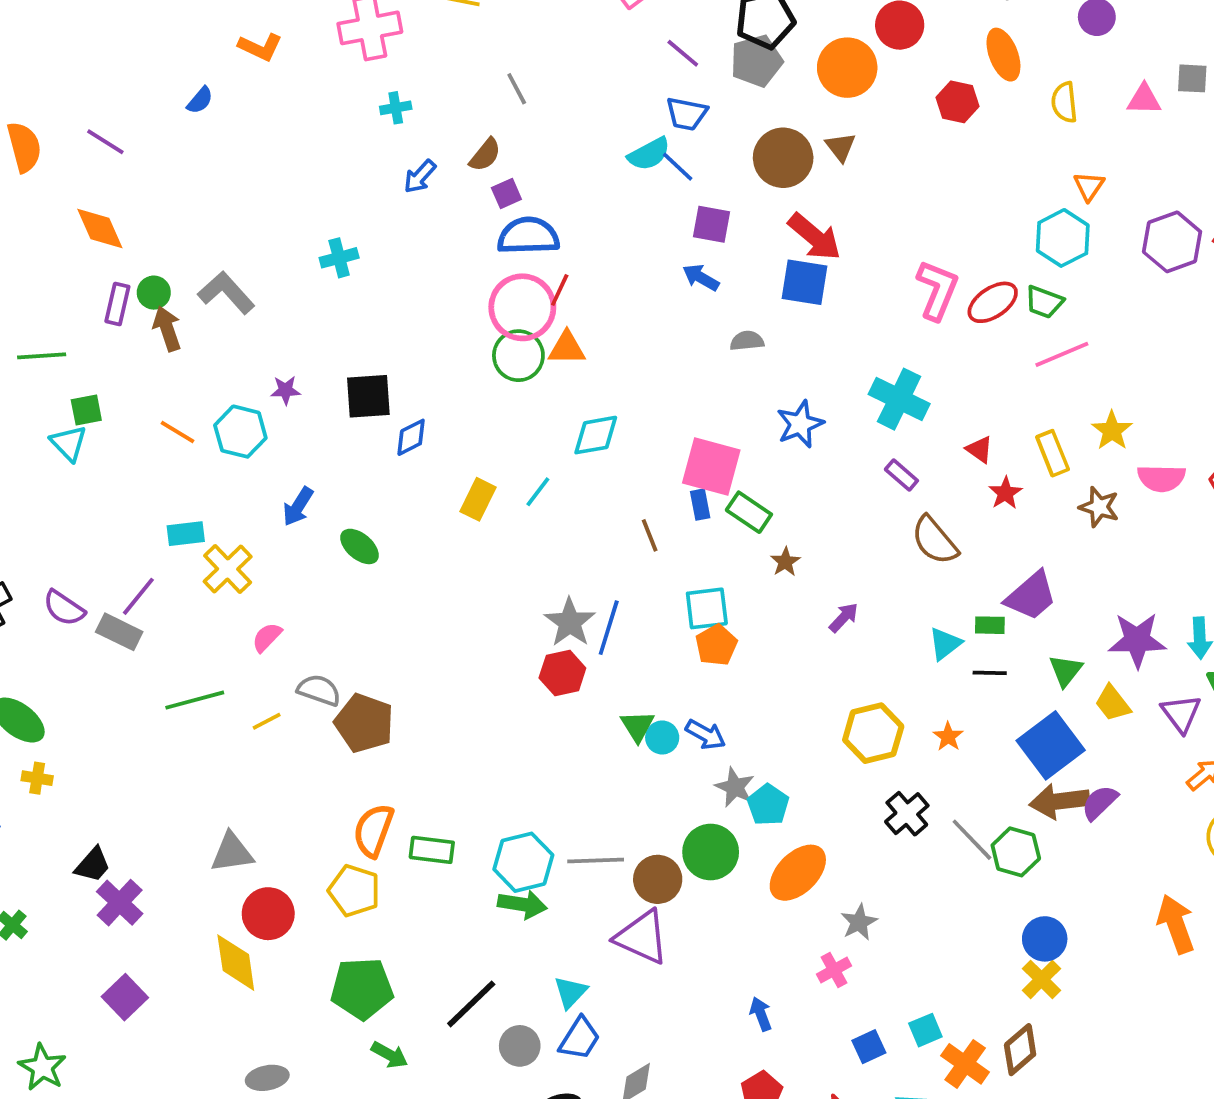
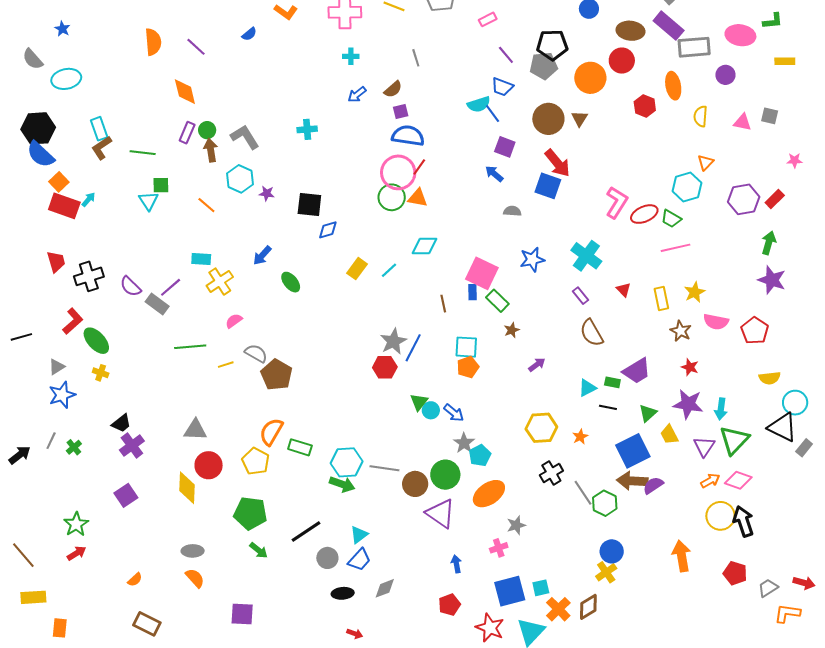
cyan hexagon: (240, 432) -> (240, 179), moved
red star: (1005, 493) -> (690, 367), moved, turned -30
purple triangle: (642, 937) -> (440, 514), moved
blue square: (869, 1047) -> (510, 591), size x1.8

